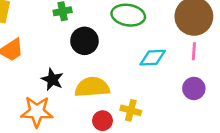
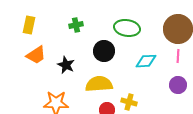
black circle: (84, 41) -> (104, 51), moved
black star: (52, 79) -> (66, 65), moved

